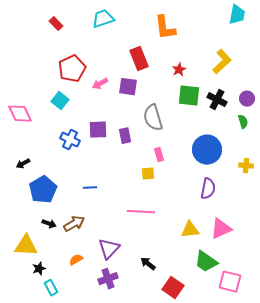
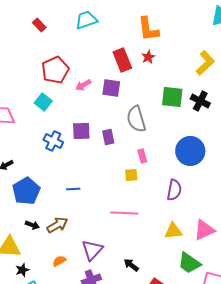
red star: (179, 70) -> (148, 57), moved
purple semicircle: (208, 189) -> (174, 190), moved

